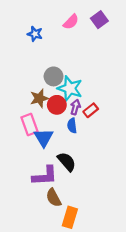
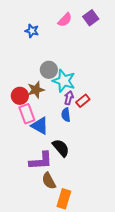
red circle: (57, 105) -> (20, 96), moved
blue triangle: (44, 138) -> (40, 126), turned -30

